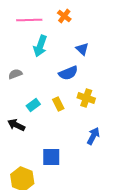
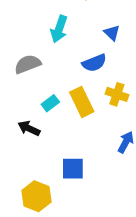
gray semicircle: (15, 74) -> (28, 64), size x1.5
yellow rectangle: (58, 104) -> (82, 102), size x1.6

